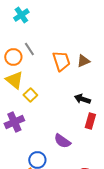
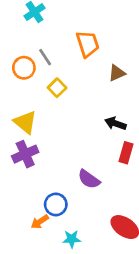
orange trapezoid: (61, 61) -> (88, 44), moved
yellow triangle: (14, 80) -> (25, 122), moved
yellow square: (30, 95) -> (57, 88), moved

